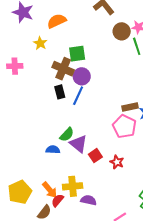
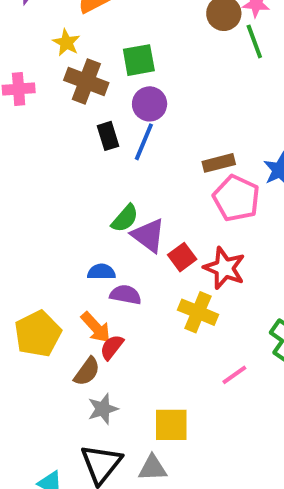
brown cross: (63, 69) -> (86, 82), moved
brown rectangle: (130, 107) -> (219, 163), moved
blue semicircle: (53, 150) -> (101, 272), moved
red star: (117, 162) -> (224, 268), size x1.5
yellow cross: (73, 186) -> (198, 312), moved, turned 30
purple semicircle: (89, 200) -> (126, 295), moved

